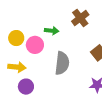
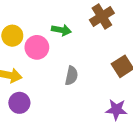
gray semicircle: (62, 63) -> (71, 76), size x0.6

